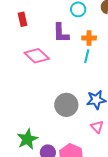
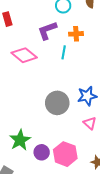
purple L-shape: (61, 33) -> (47, 30), turned 75
cyan line: (87, 56) -> (64, 52), moved

